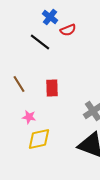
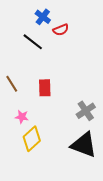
yellow diamond: (39, 139) -> (32, 139), turned -30

